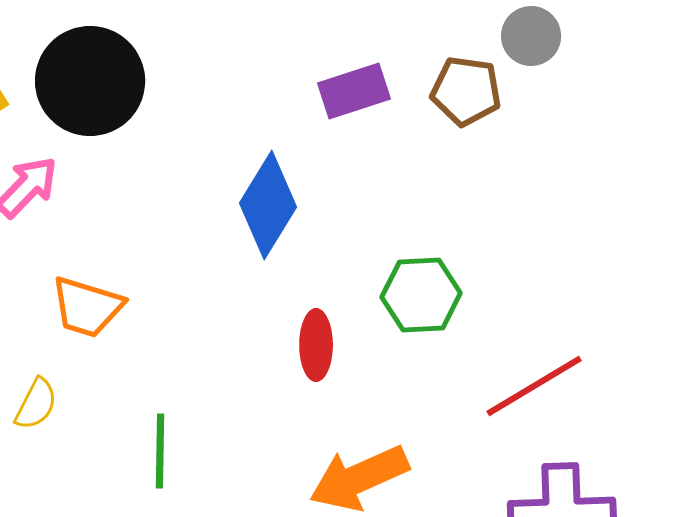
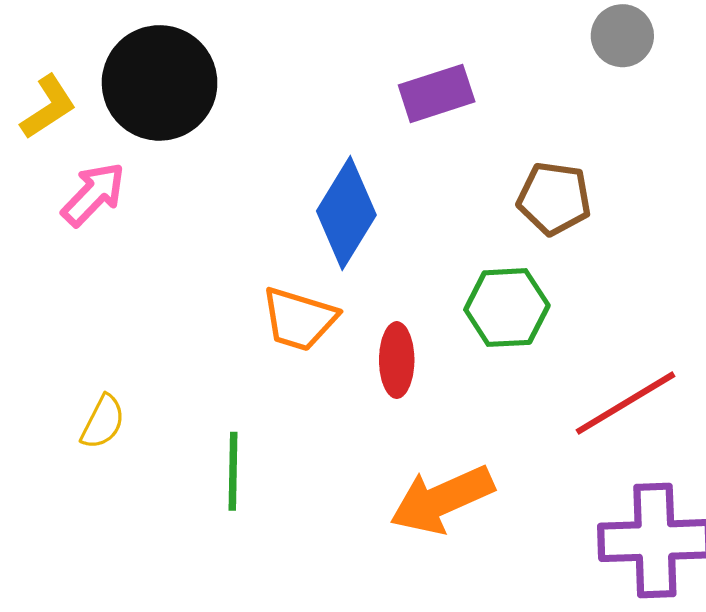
brown pentagon: (466, 91) -> (554, 198), moved
orange trapezoid: (87, 307) -> (299, 319), moved

